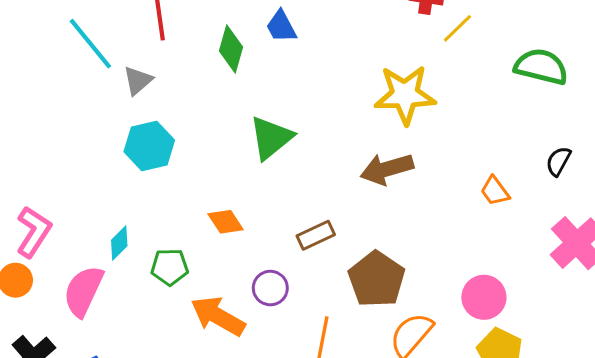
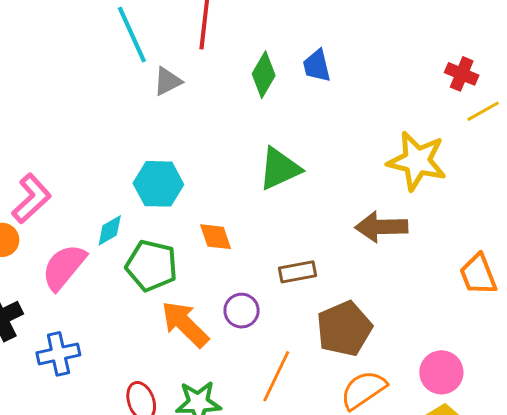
cyan hexagon: (149, 146) -> (158, 184), moved
orange trapezoid: (495, 191) -> (478, 274), size x1.4
green pentagon: (170, 267) -> (151, 266), size x1.4

